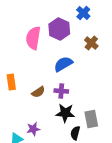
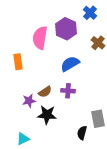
orange rectangle: (11, 82) -> (18, 62), moved
black star: (65, 113) -> (47, 115), moved
purple star: (33, 129) -> (29, 101), moved

